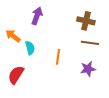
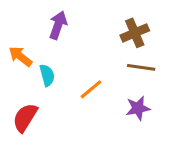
brown cross: (86, 21) -> (135, 33), turned -36
orange line: (58, 57) -> (91, 89), turned 42

